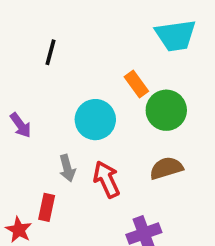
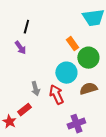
cyan circle: (95, 120) -> (66, 73), moved
purple arrow: (21, 125) -> (20, 48), moved
red rectangle: (47, 207) -> (24, 110), turned 40

